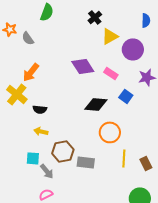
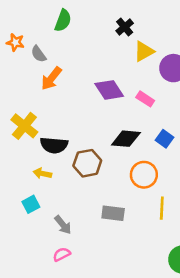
orange arrow: (31, 72) -> (51, 78), moved
blue square: (126, 96) -> (164, 139), moved
black semicircle: (40, 109) -> (54, 145), size x1.5
yellow arrow: (41, 131) -> (42, 173), moved
brown hexagon: (63, 151) -> (87, 163), moved
cyan square: (33, 158) -> (31, 204), moved, turned -32

